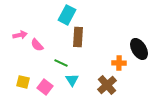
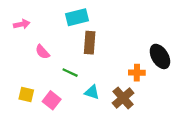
cyan rectangle: (67, 15) -> (77, 17), turned 48
pink arrow: (20, 35) -> (22, 24), moved
cyan triangle: (72, 80) -> (92, 92), moved, turned -40

